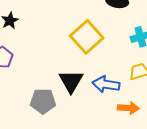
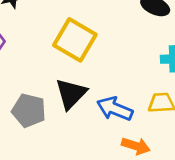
yellow square: (87, 37) -> (75, 40), moved, turned -32

